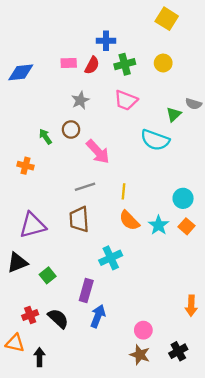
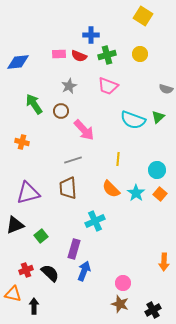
red semicircle: (92, 65) -> (79, 56), turned 84
green triangle: (174, 114) -> (158, 117), moved
green arrow: (45, 136) -> (34, 104), moved, size x1.5
yellow line: (124, 191) -> (118, 159), moved
black cross: (178, 351) -> (153, 310), moved

